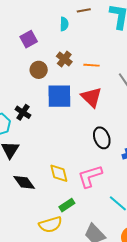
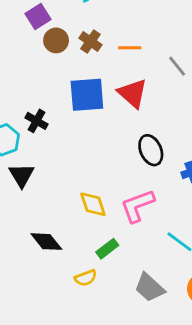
brown circle: (39, 70) -> (56, 40), moved
black diamond: (24, 182) -> (46, 242), moved
yellow semicircle: (50, 225) -> (86, 278), size x0.7

